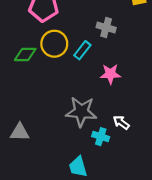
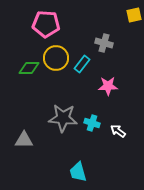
gray star: (81, 112) -> (63, 118), moved
cyan cross: (101, 137) -> (92, 123), moved

